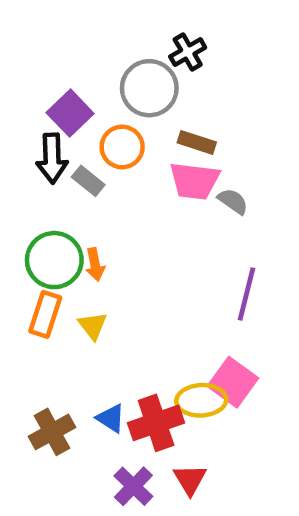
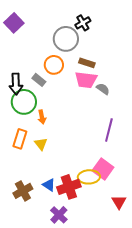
purple square: (70, 113) -> (14, 23), moved
black arrow: (52, 158) -> (16, 84), moved
green circle: (54, 260) -> (24, 102), moved
red triangle: (190, 479) -> (119, 202), moved

